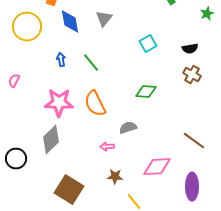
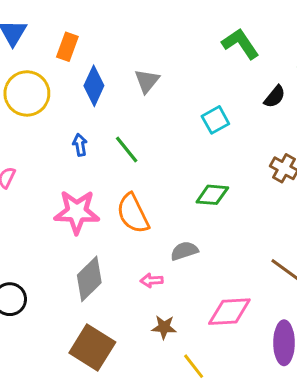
blue diamond: (70, 22) -> (94, 86), turned 35
black semicircle: (190, 49) -> (275, 97), moved, turned -42
gray diamond: (51, 140) -> (89, 279), moved

